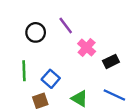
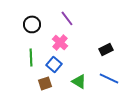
black circle: (36, 32) -> (32, 24), moved
pink cross: (87, 48) -> (60, 42), moved

